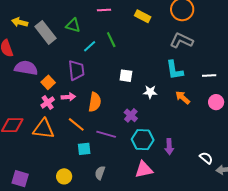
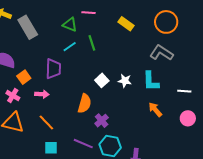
green triangle: (73, 25) -> (70, 25), moved
white square: (126, 76) -> (102, 80), turned 32
white star: (150, 92) -> (125, 81), moved
pink cross: (48, 102) -> (13, 96), moved, turned -32
orange semicircle: (95, 102) -> (84, 104), moved
purple line: (106, 134) -> (83, 144), moved

